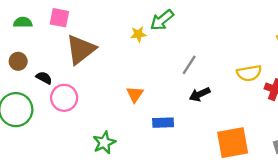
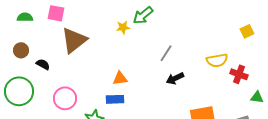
orange triangle: (135, 94) -> (120, 78), turned 49
pink circle: (64, 98) -> (65, 98), moved
blue rectangle: (163, 123) -> (115, 99), moved

